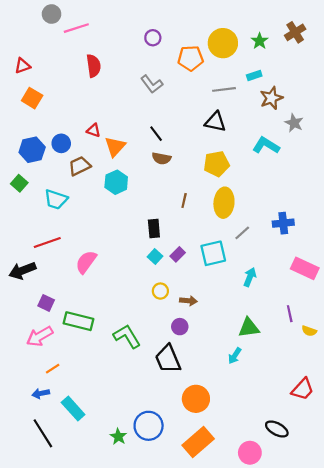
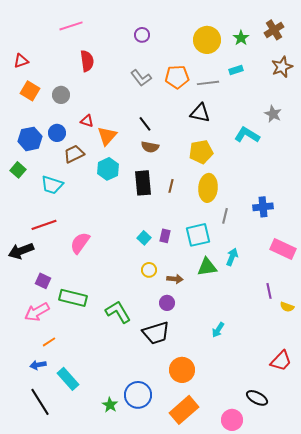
gray circle: (52, 14) -> (61, 95), moved
orange pentagon: (191, 58) -> (177, 77), moved
brown star: (271, 98) -> (282, 67), moved
black rectangle: (154, 229) -> (143, 183), moved, size x1.4
gray line: (242, 233) -> (225, 216), turned -35
purple rectangle: (178, 254) -> (165, 236), turned -32
green triangle: (249, 328) -> (207, 267), moved
black trapezoid: (168, 359) -> (156, 333), turned -84

